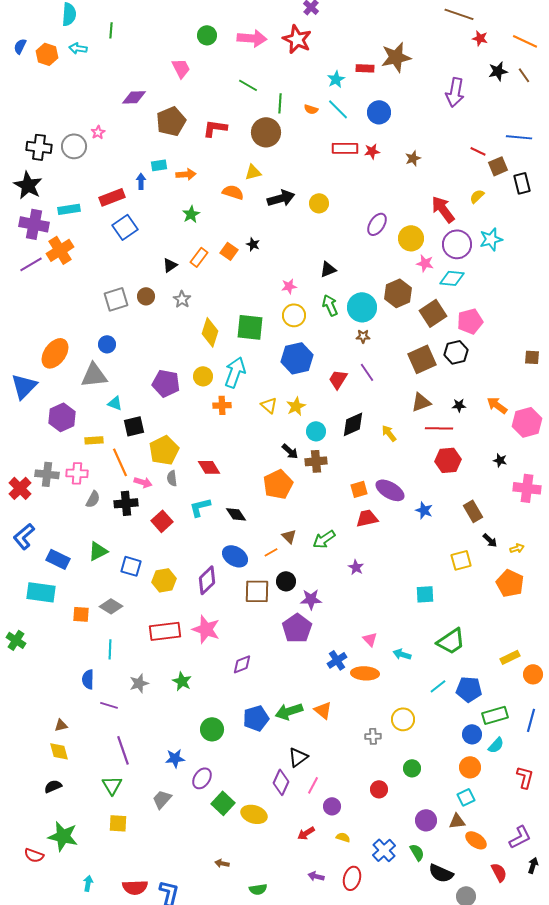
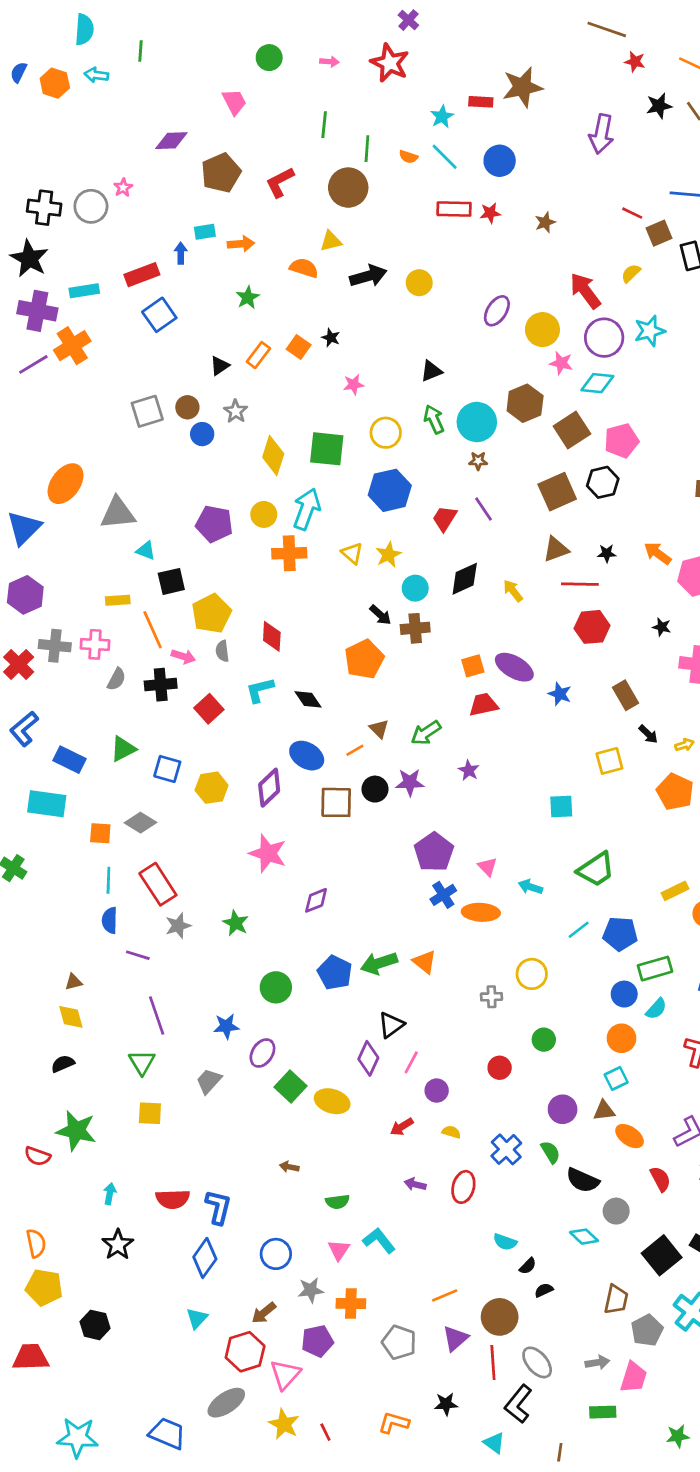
pink arrow: (252, 38) -> (329, 62), size x0.5
green line: (248, 85) -> (324, 125), turned 66
red L-shape: (215, 128) -> (280, 182), turned -35
pink star: (289, 286) -> (354, 384), moved
blue circle: (107, 344) -> (202, 434), moved
orange cross: (222, 405) -> (289, 553), size x1.4
purple hexagon: (62, 417) -> (25, 595), moved
red diamond: (209, 467) -> (272, 636), turned 35
purple star: (311, 599) -> (410, 782), moved
purple pentagon: (297, 628) -> (434, 852), moved
red rectangle: (165, 631) -> (158, 884), moved, turned 64
cyan line: (110, 649) -> (108, 880), moved
blue pentagon: (256, 718) -> (335, 973), turned -30

